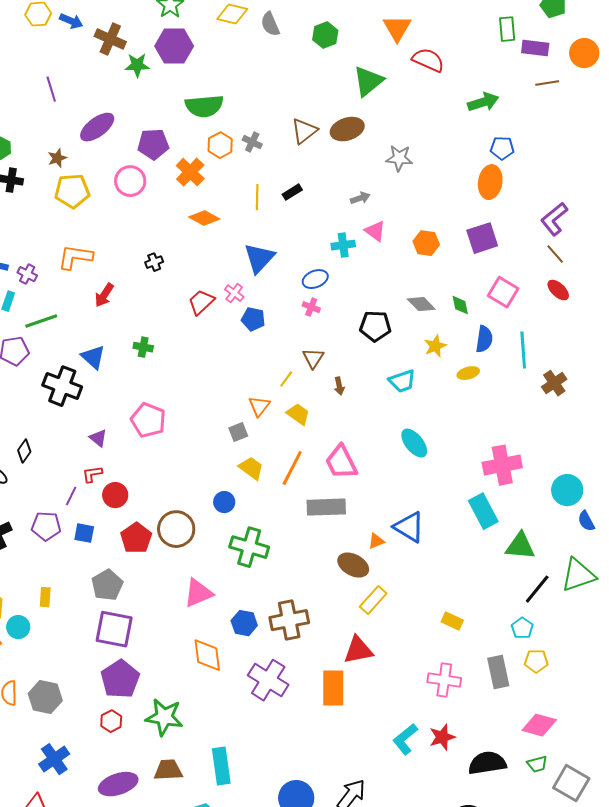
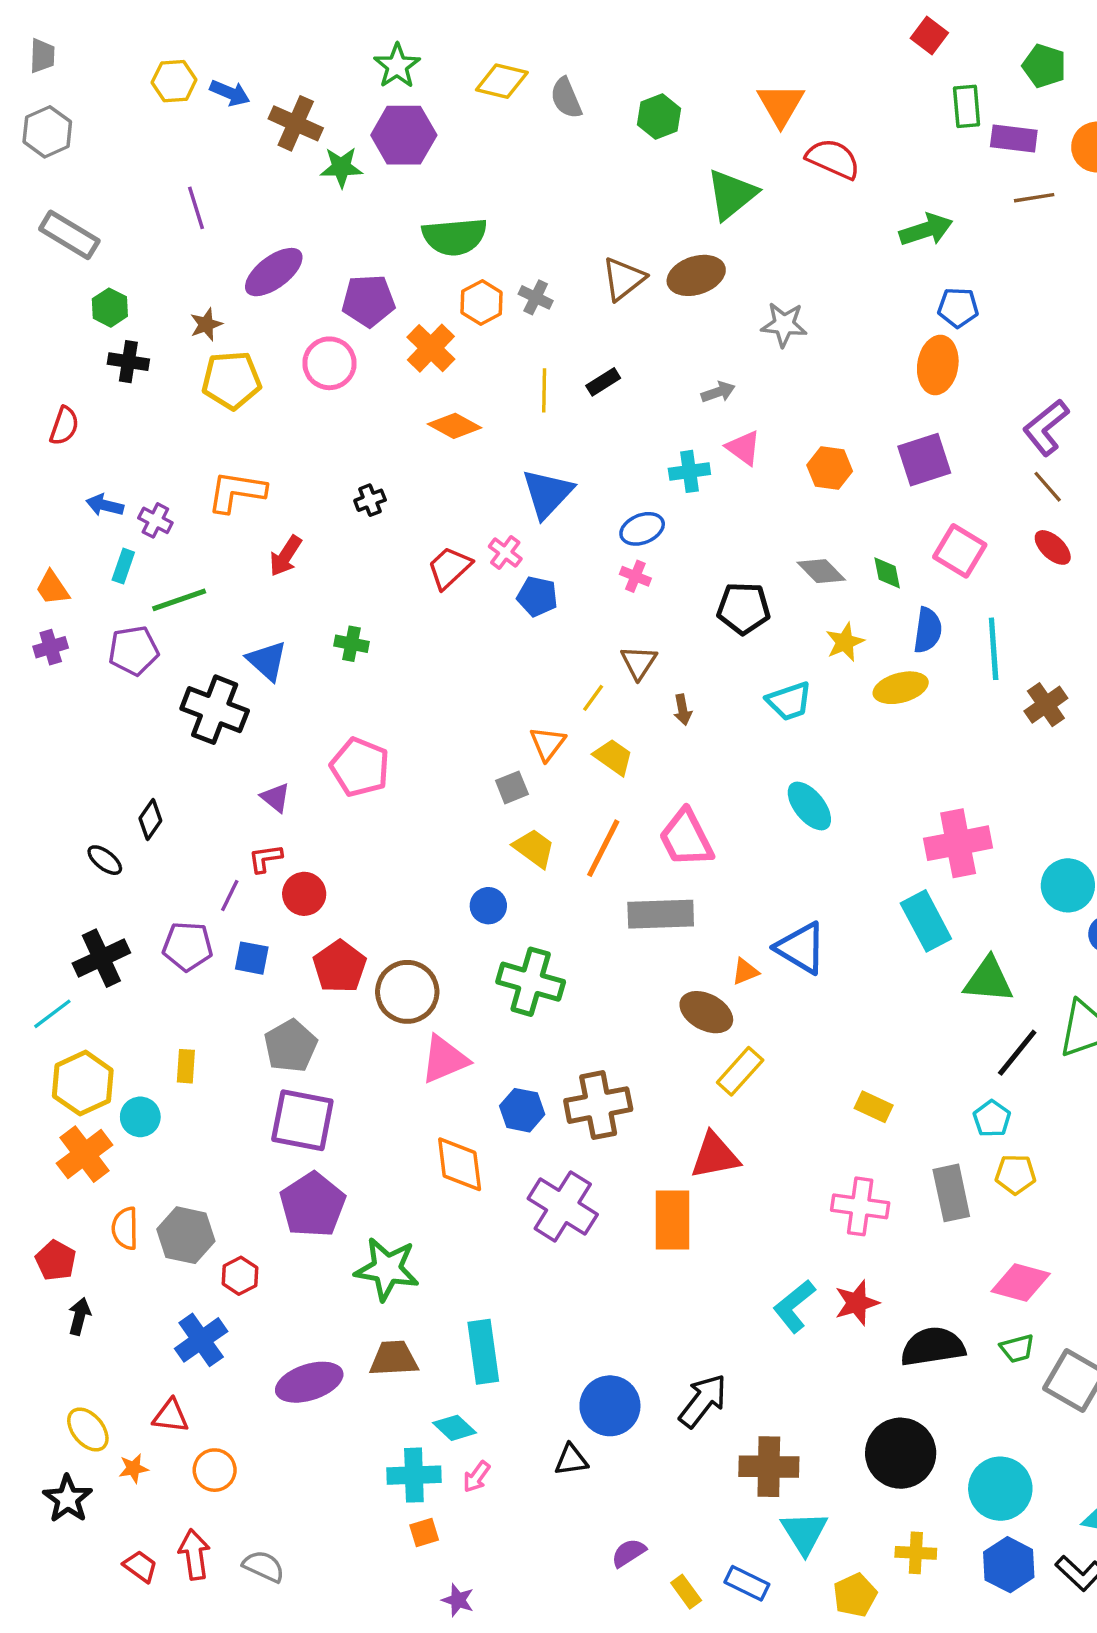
yellow ellipse: (468, 373) -> (901, 688), size x1.4
brown circle: (176, 529) -> (407, 992), moved
red hexagon: (111, 721) -> (240, 1276), moved

